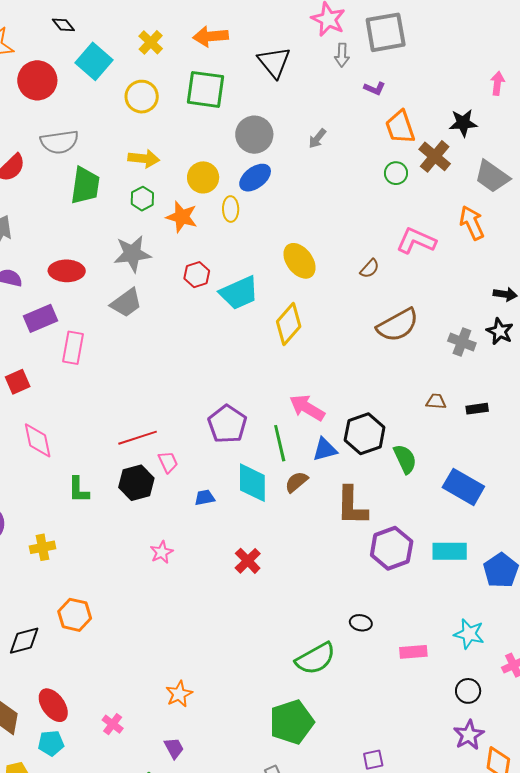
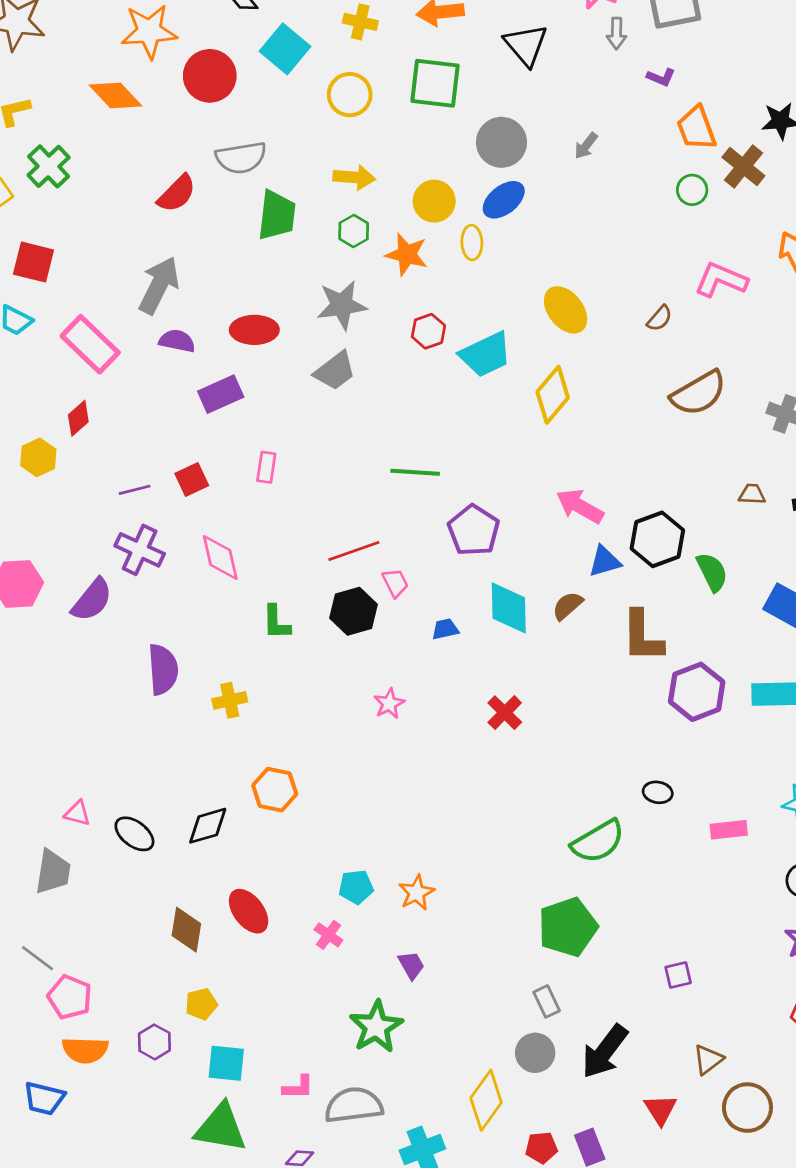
yellow cross: (151, 42) -> (360, 22), turned -30
pink rectangle: (73, 348) -> (266, 467), moved, size x0.7
green line: (280, 443) -> (415, 472), moved, turned -72
cyan pentagon: (51, 743) -> (356, 887), moved

